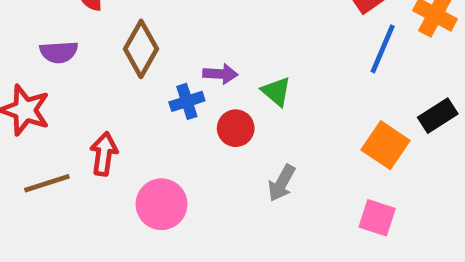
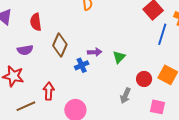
green triangle: (276, 91) -> (119, 57), turned 40
red circle: (236, 128) -> (144, 79), moved
pink square: (377, 218) -> (157, 107), moved

